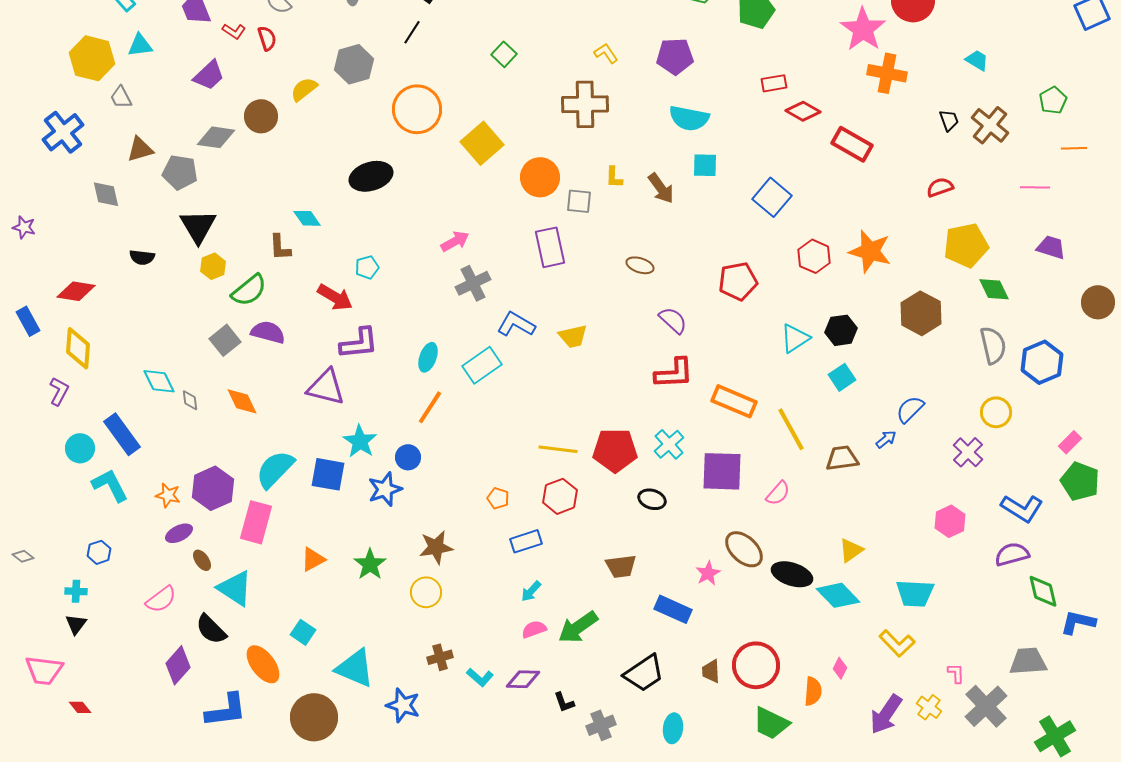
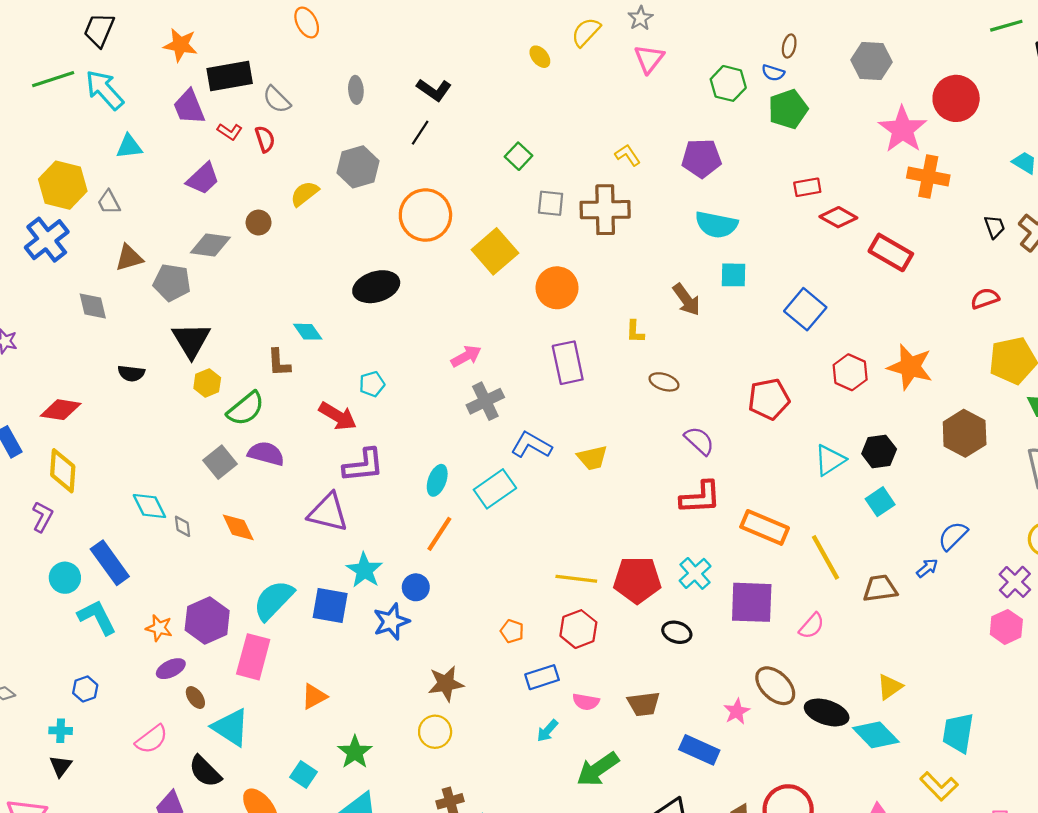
yellow hexagon: (92, 58) -> (63, 185), moved
brown circle: (261, 116) -> (259, 223), size x0.7
yellow L-shape: (614, 177) -> (635, 332), moved
gray square: (579, 201) -> (551, 203), moved
pink hexagon: (950, 521) -> (1006, 627), moved
green star: (370, 564) -> (355, 752), moved
cyan trapezoid: (915, 593) -> (958, 733), turned 96
pink semicircle: (534, 629) -> (586, 702), moved, turned -150

